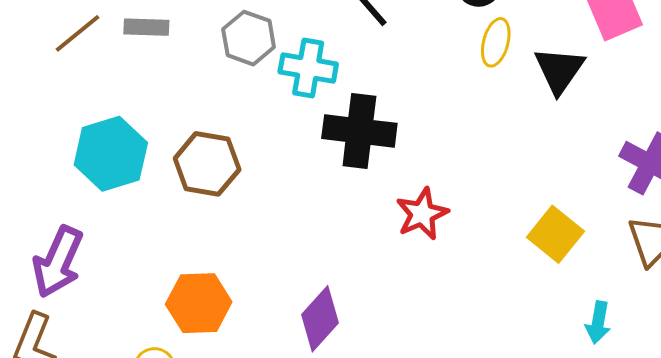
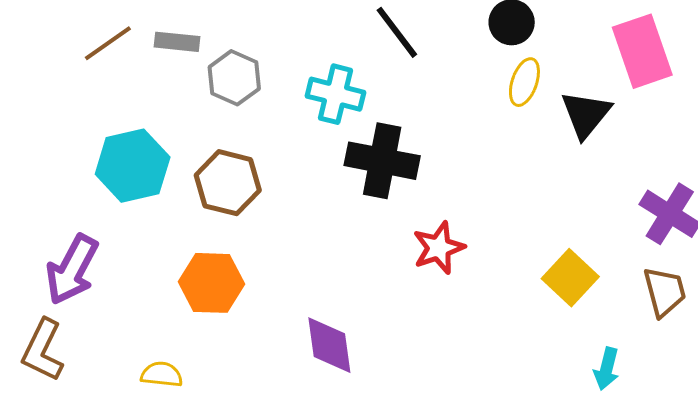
gray hexagon: (249, 38) -> (234, 78), moved
orange hexagon: (199, 303) -> (211, 283), moved
purple diamond: (320, 319) -> (329, 345), turned -54

